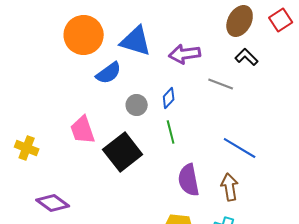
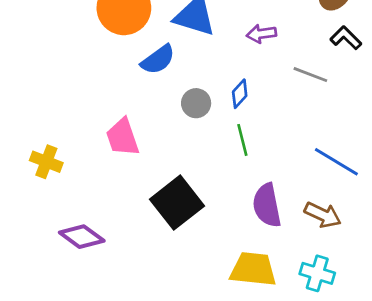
purple arrow: (185, 54) -> (261, 34), size x0.7
black square: (123, 152) -> (177, 203), moved
brown arrow: (230, 187) -> (323, 215), turned 124

